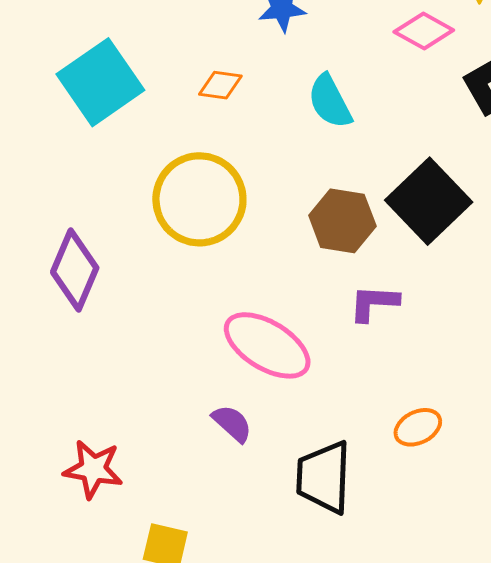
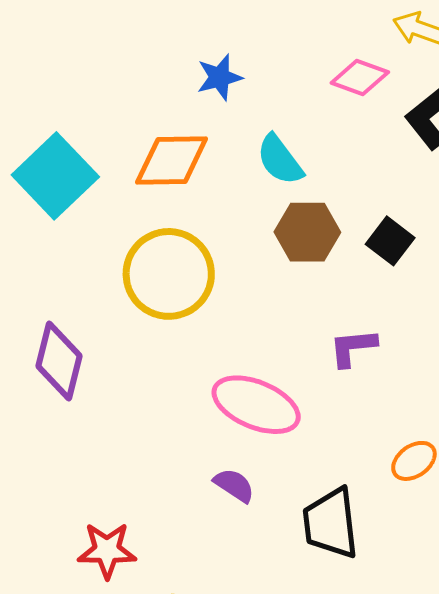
orange diamond: (220, 85) -> (172, 161), size x1.8
black square: (429, 201) -> (390, 241), size x0.6
brown hexagon: (342, 221) -> (307, 232), moved

